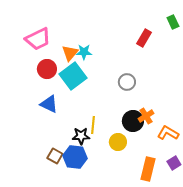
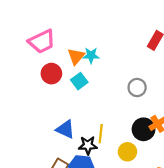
cyan square: (73, 76) -> (79, 81), size x0.6
blue triangle: (49, 104) -> (65, 129), moved

